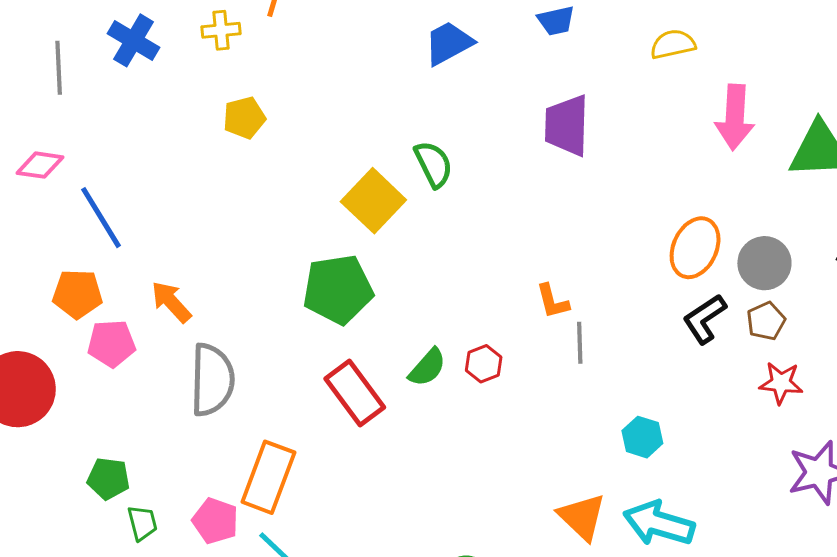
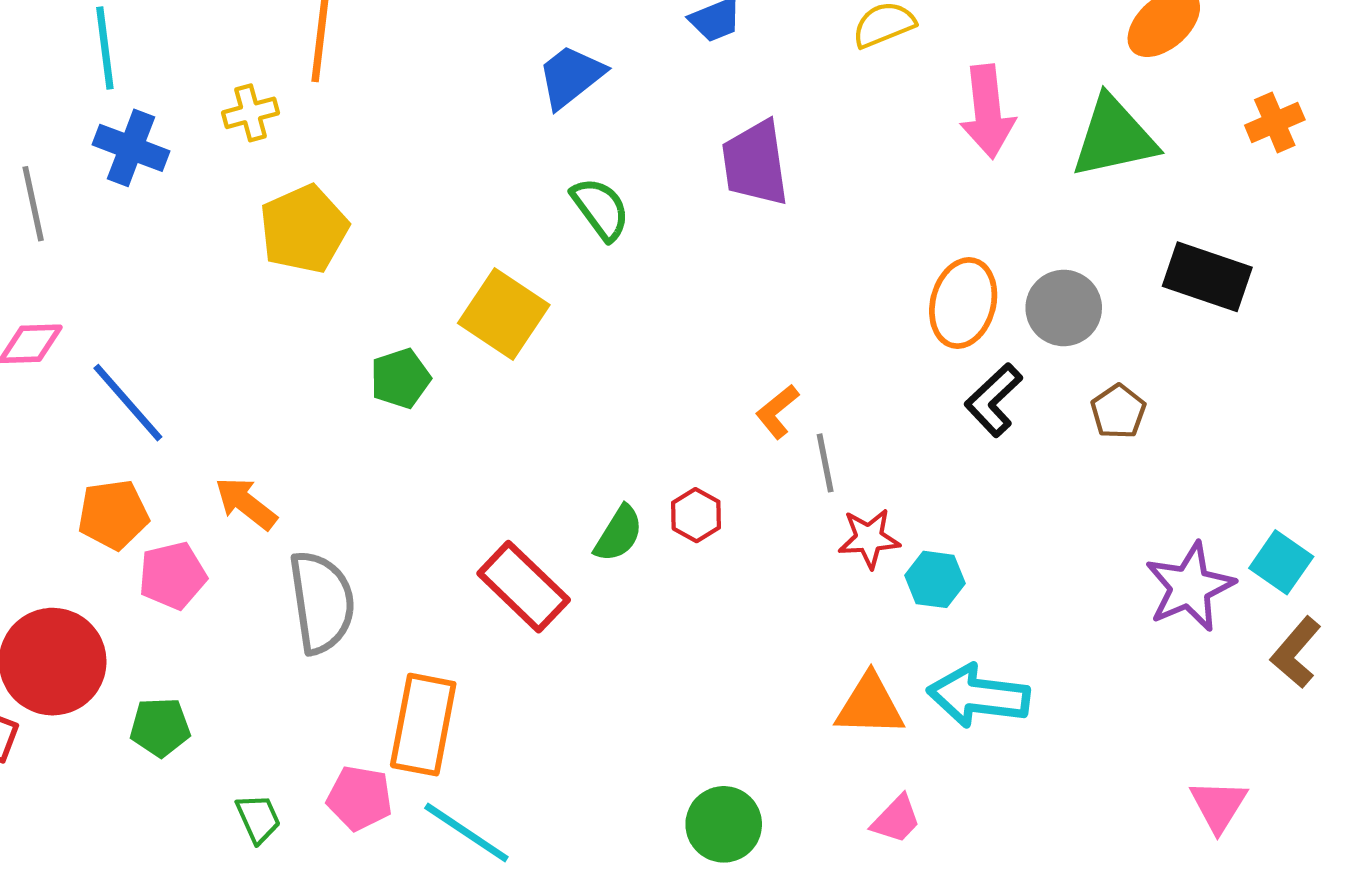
yellow pentagon: (244, 118) -> (304, 229), size x1.5
green semicircle: (433, 164) -> (600, 209), moved
green pentagon: (338, 289) -> (400, 378), moved, size x0.6
orange L-shape: (553, 301) -> (777, 412), turned 75
brown pentagon: (766, 321) -> (1118, 412), moved
red star: (781, 383) -> (869, 538), moved
green pentagon: (108, 479) -> (160, 727), moved
orange triangle: (582, 517) -> (870, 705), turned -32

